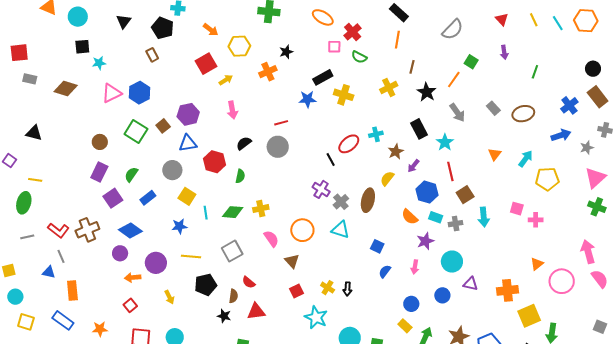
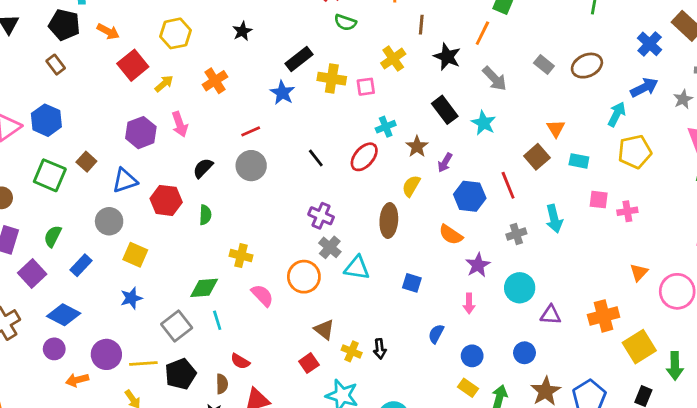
orange arrow: (211, 30) -> (108, 31), moved
pink square: (334, 47) -> (366, 87), moved
orange cross: (268, 72) -> (215, 81), moved
blue star: (307, 99) -> (282, 93), turned -30
purple hexagon: (188, 114) -> (141, 133), moved
red ellipse: (349, 144) -> (364, 157), moved
cyan arrow: (526, 159) -> (617, 114), moved
black line: (331, 160) -> (316, 158), moved
red line: (450, 171) -> (508, 185), moved
brown square: (465, 195) -> (537, 157), moved
gray cross: (341, 202) -> (330, 247), moved
yellow cross: (261, 208) -> (241, 256), turned 35
green diamond: (233, 212) -> (204, 288), moved
cyan line: (206, 213) -> (217, 320), moved
cyan rectangle: (436, 217) -> (579, 161), moved
gray square: (232, 251) -> (177, 326), moved
yellow line: (191, 256) -> (143, 364), moved
brown triangle: (292, 261) -> (324, 330), moved
blue semicircle: (385, 271) -> (436, 334), moved
blue circle: (442, 295) -> (524, 353), moved

